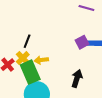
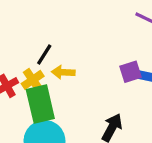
yellow arrow: (41, 60) -> (63, 72), moved

